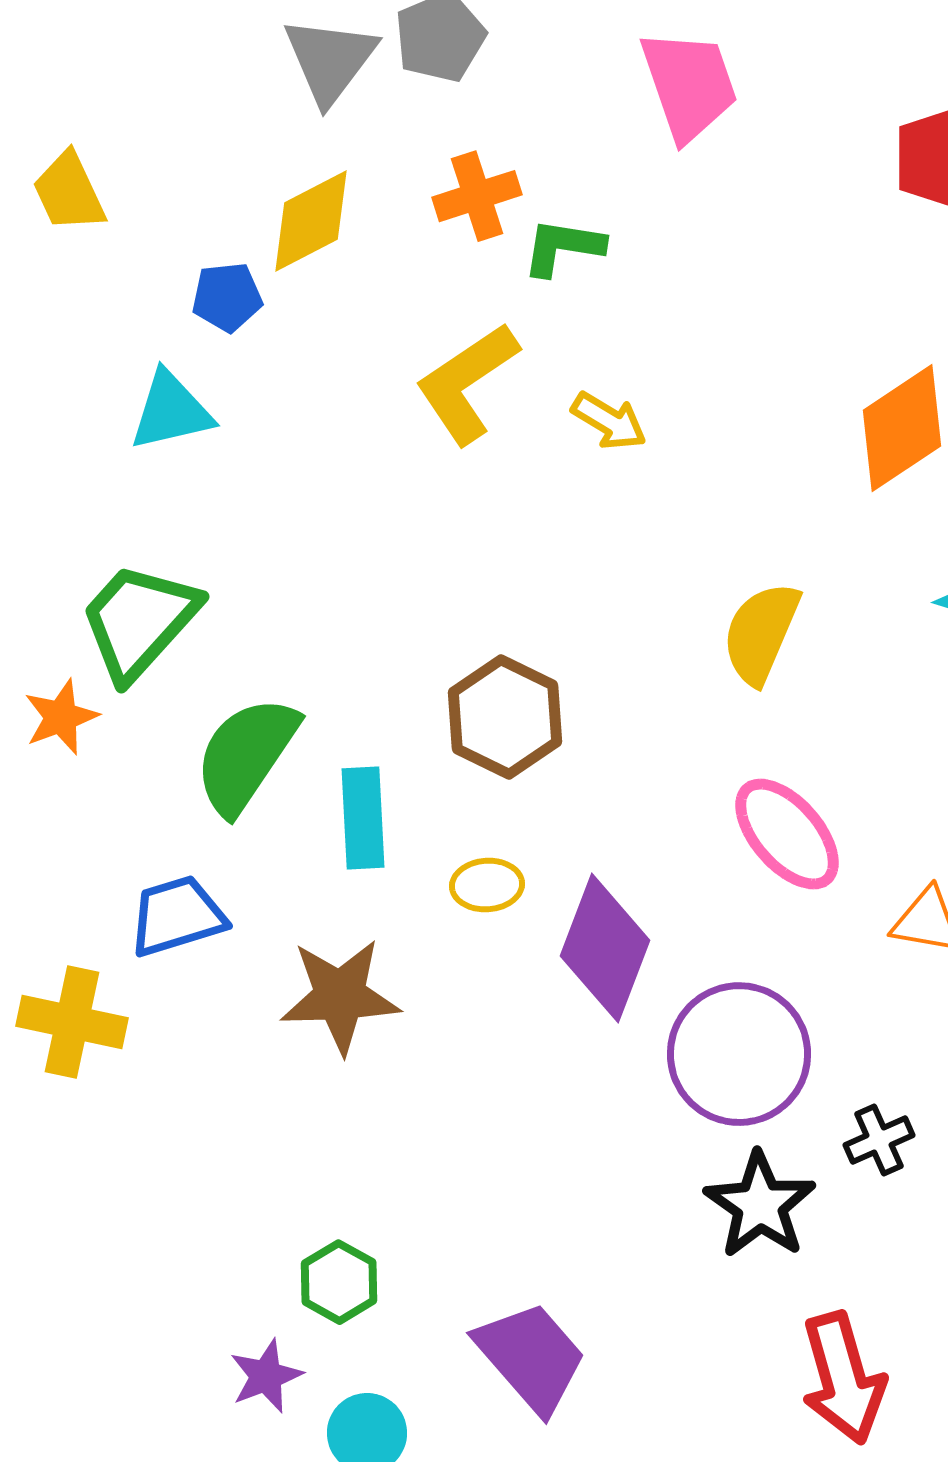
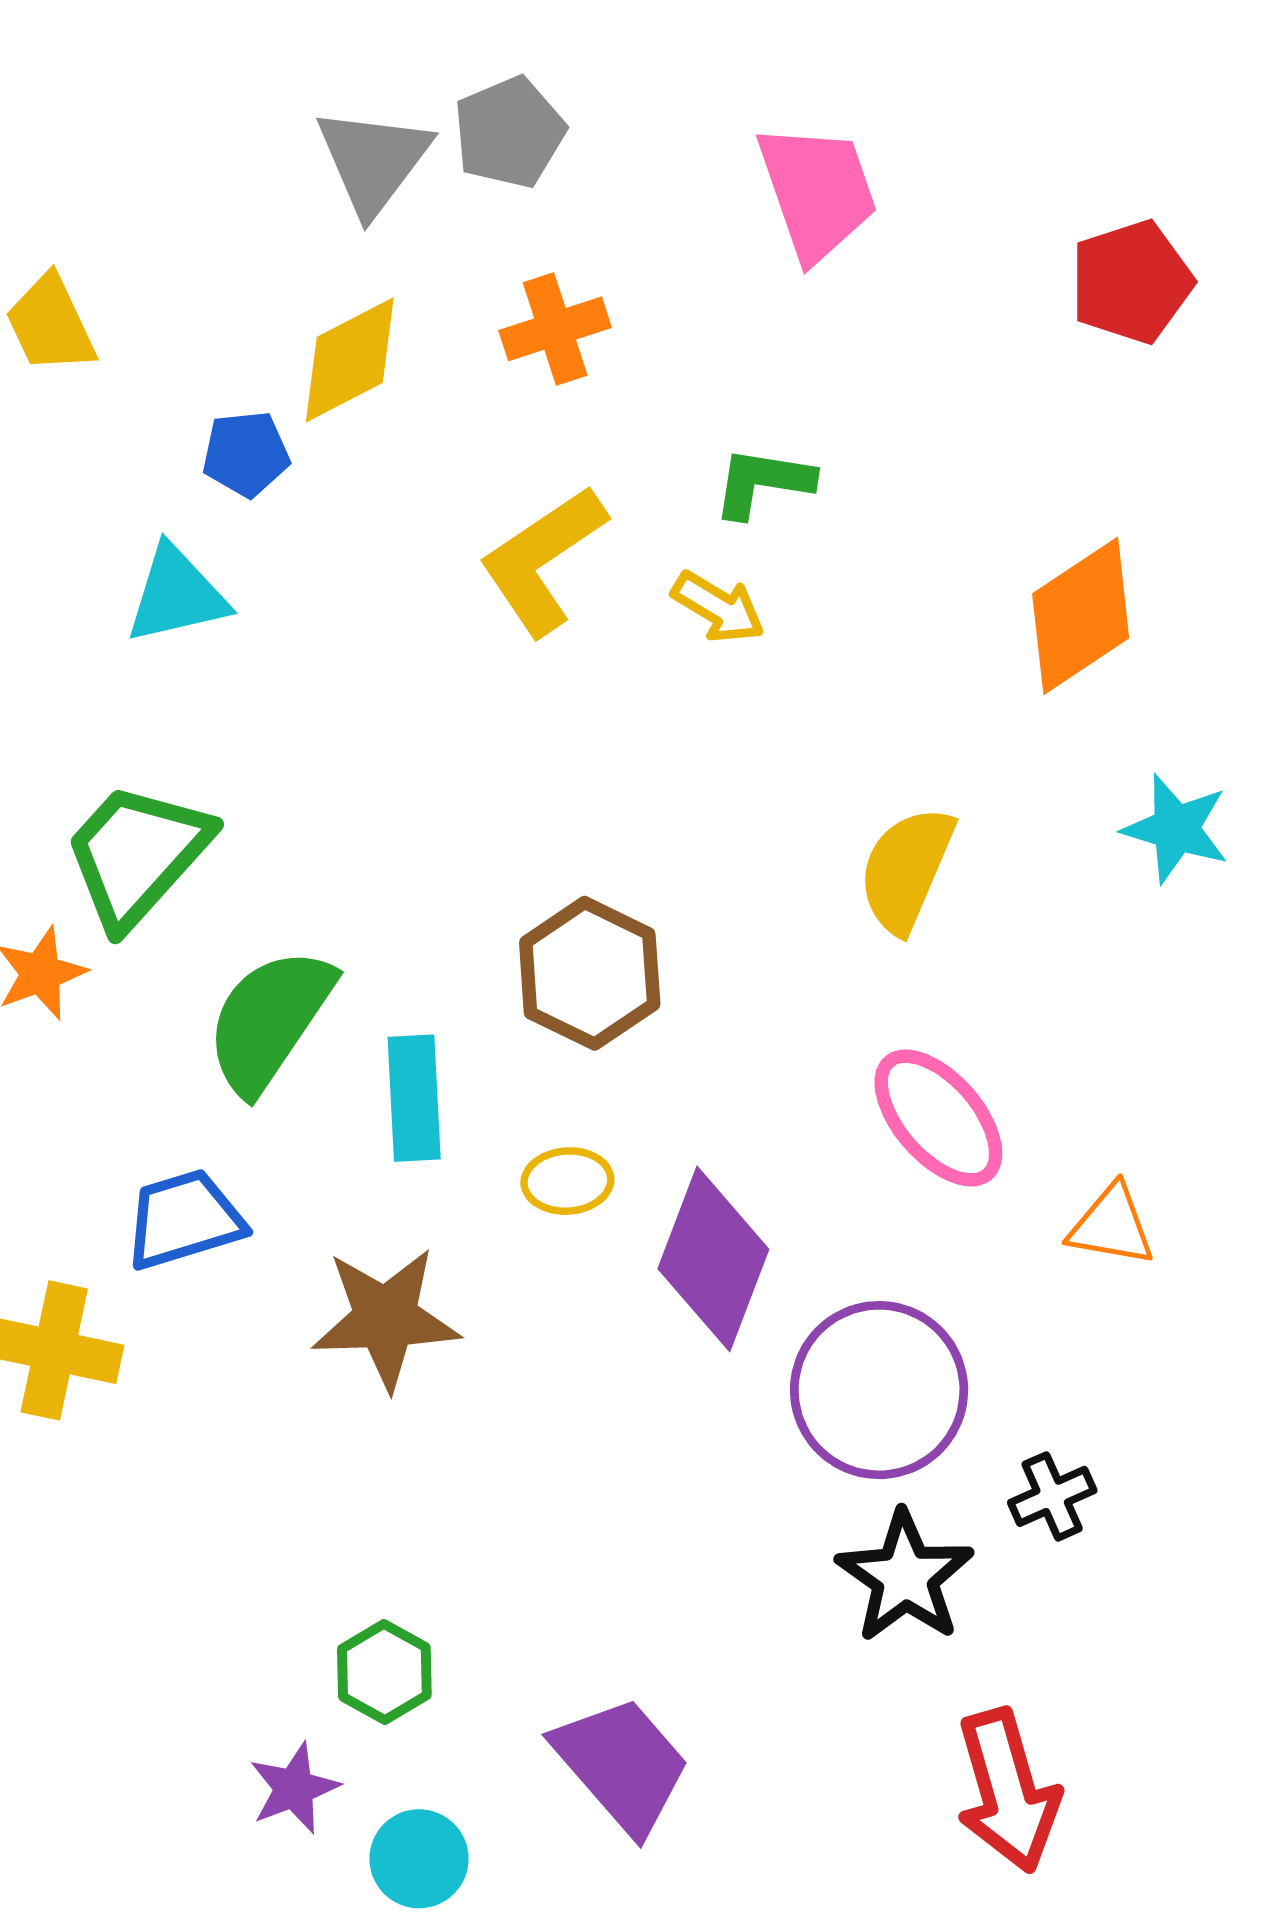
green L-shape: (563, 247) -> (763, 482), moved

